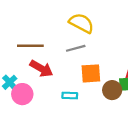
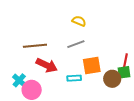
yellow semicircle: (81, 23) -> (79, 21), size x0.6
cyan rectangle: (70, 96) -> (74, 78), moved

